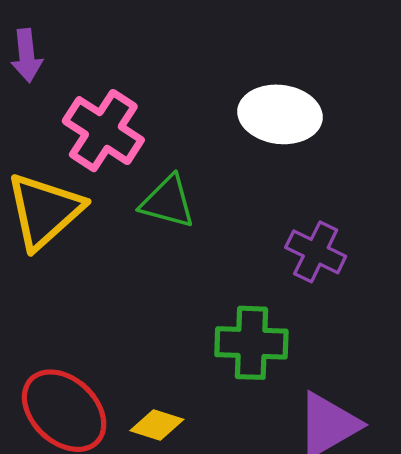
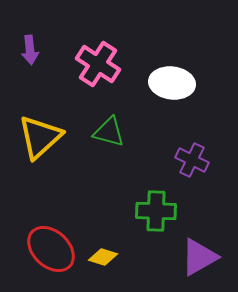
pink cross: (103, 131) -> (98, 64), moved

